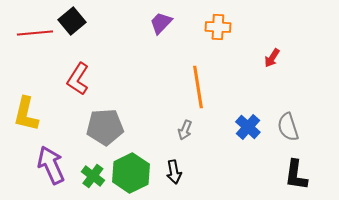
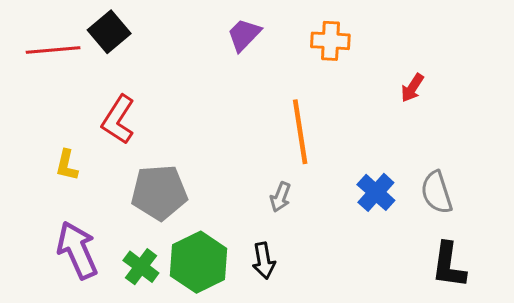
yellow L-shape: (26, 114) -> (67, 165), moved, size x0.6

